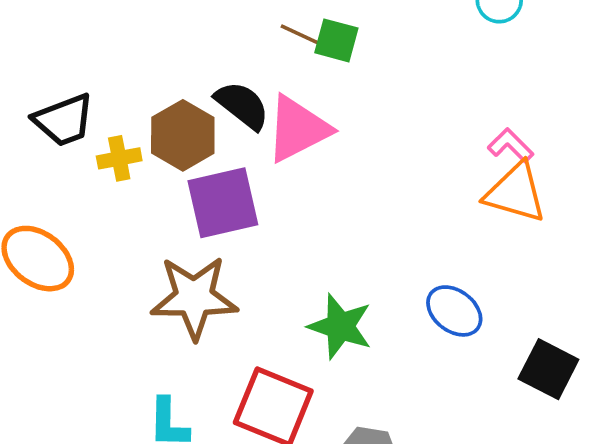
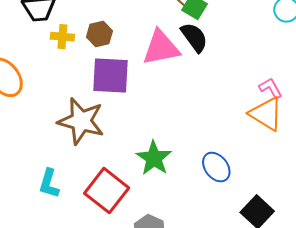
black semicircle: (242, 105) -> (194, 37), moved
brown hexagon: (183, 135) -> (99, 34), size x0.7

